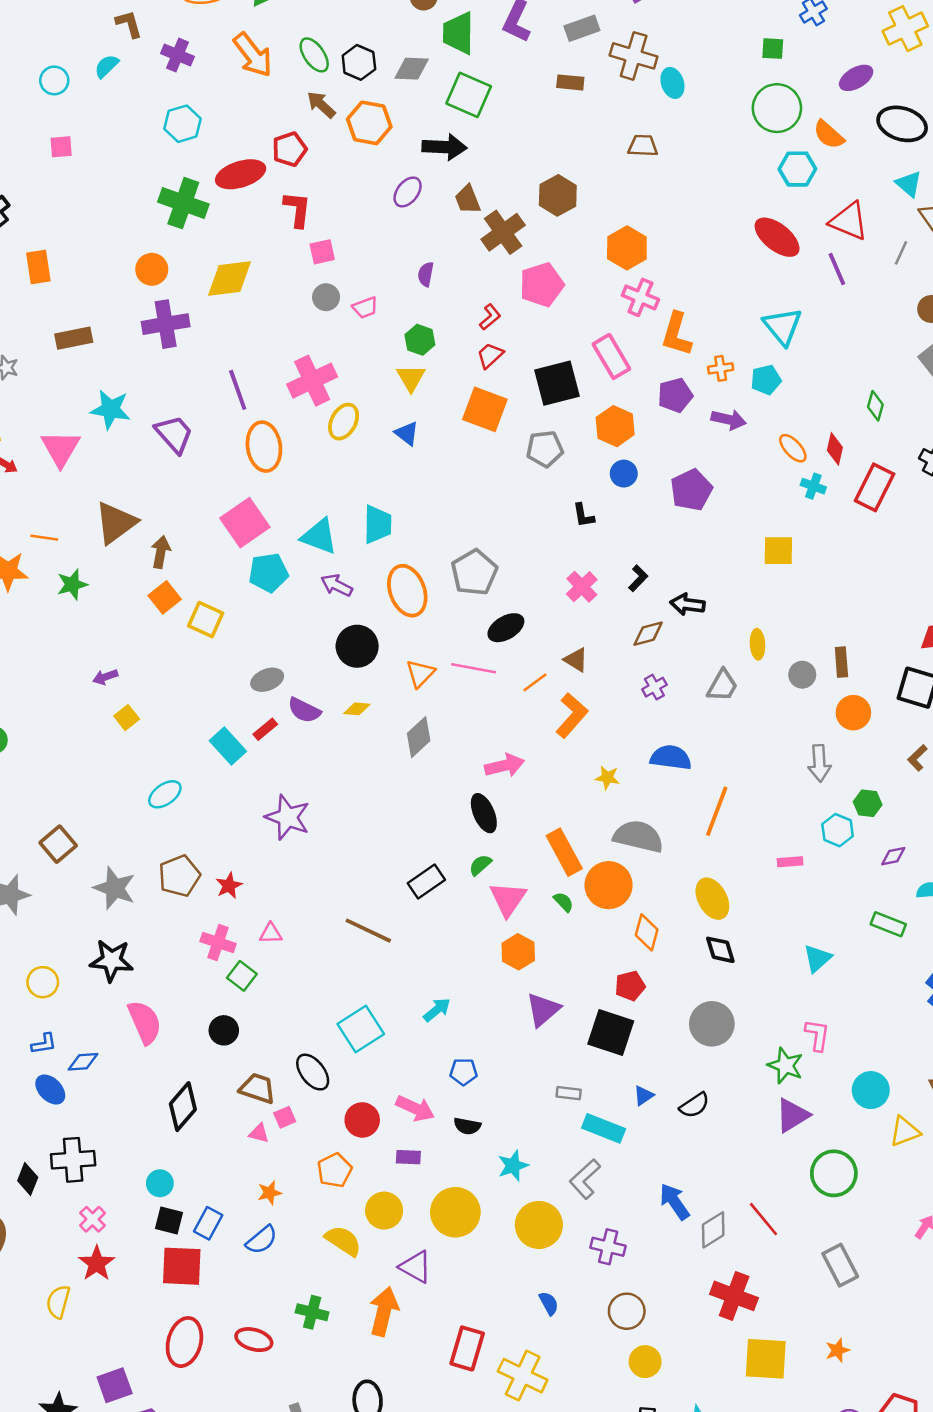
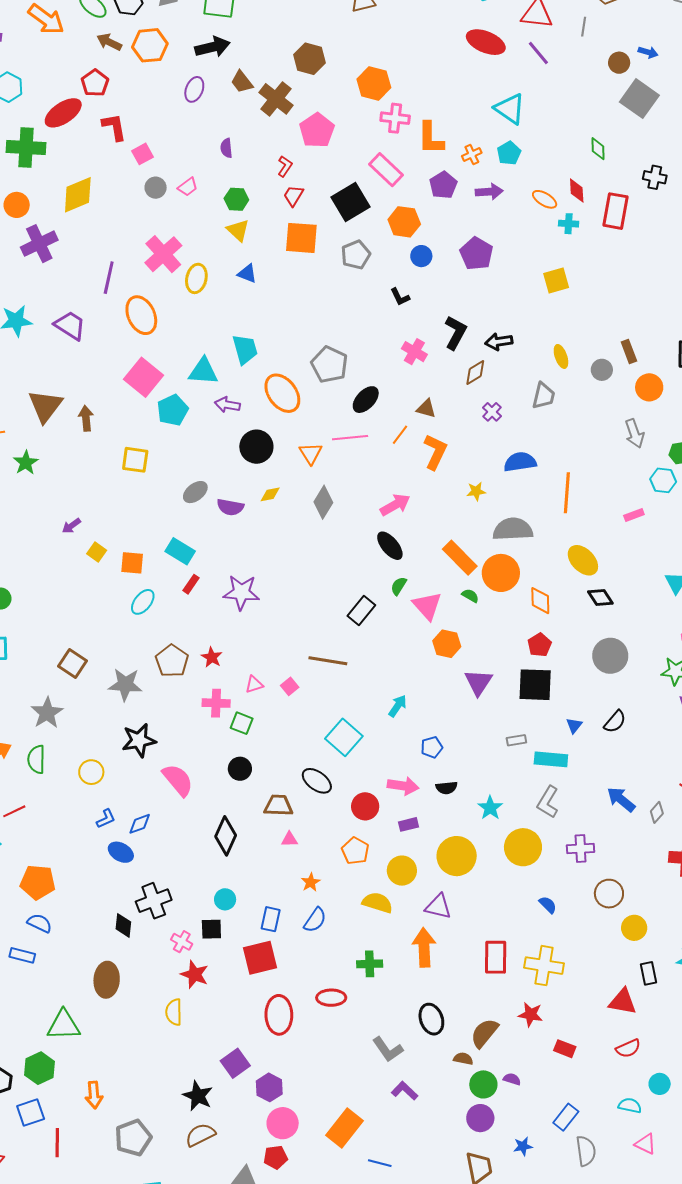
purple line: (238, 390) -> (109, 278), turned 48
black L-shape: (638, 578) -> (455, 333), size x1.6
orange square: (165, 597) -> (132, 563), moved, turned -30
red rectangle: (265, 729) -> (191, 584), moved
pink square: (285, 1117) -> (290, 686), moved
black square: (169, 1221) -> (211, 929), moved
gray diamond: (713, 1230) -> (657, 812), size x0.7

